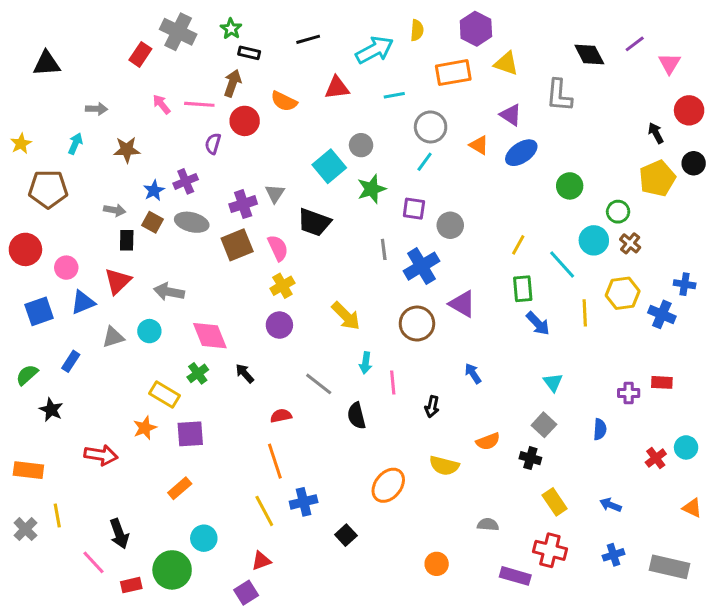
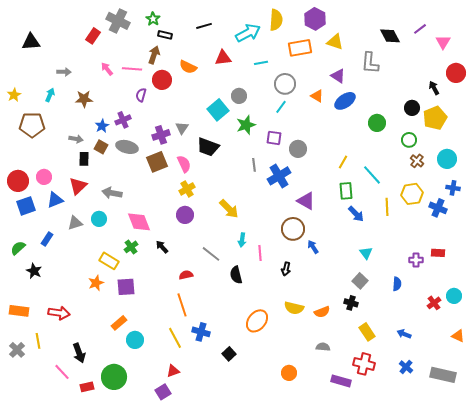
yellow semicircle: (417, 30) -> (276, 20), size x1.5
black circle: (694, 163) -> (412, 108), moved
cyan circle: (594, 240) -> (447, 159), moved
red circle: (25, 249) -> (18, 181), moved
brown circle: (417, 324) -> (293, 229), moved
orange semicircle: (488, 441) -> (322, 312), moved
red arrow: (101, 455) -> (59, 313), moved
blue cross: (304, 502) -> (201, 332), turned 30
cyan circle: (204, 538) -> (135, 340), moved
blue cross: (613, 555) -> (406, 367), turned -32

